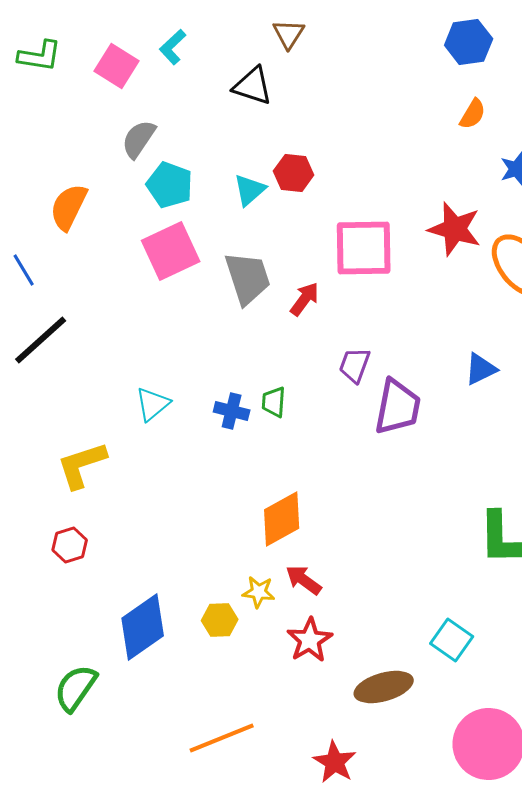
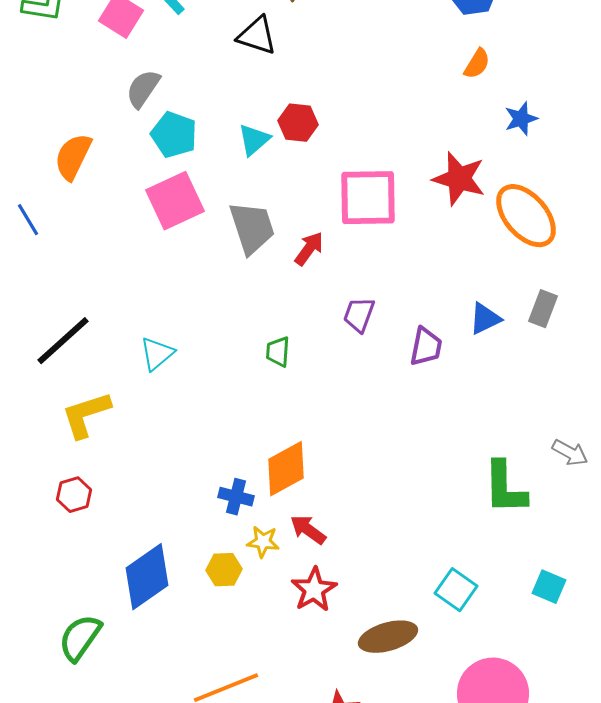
black line: (41, 340) -> (63, 341), moved
purple trapezoid: (398, 407) -> (426, 347), moved, size x0.7
blue cross: (232, 411) -> (236, 497), moved

